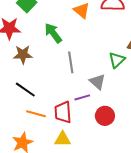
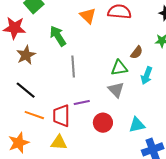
brown star: (23, 55) -> (26, 55), turned -30
green triangle: (117, 60) -> (119, 68), turned 30
gray triangle: (97, 82) -> (116, 90), moved

